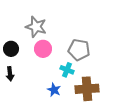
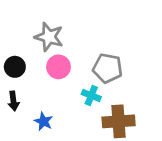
blue star: (54, 90) -> (43, 121), moved

